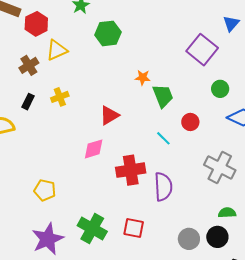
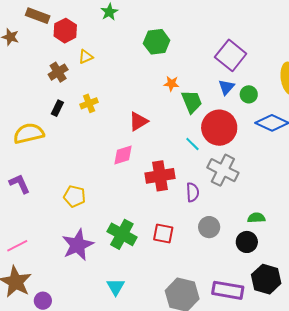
blue triangle: (231, 23) -> (226, 87), moved
green hexagon: (108, 33) -> (157, 42), moved
yellow triangle: (57, 50) -> (86, 57), size x0.7
red circle: (190, 122) -> (219, 128), size x2.0
gray cross: (220, 168) -> (223, 170), moved
purple semicircle: (163, 187) -> (193, 192), size x0.7
gray circle: (189, 239) -> (209, 227), moved

